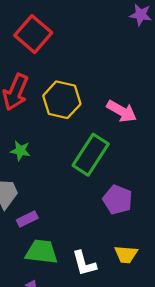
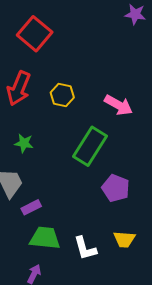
yellow hexagon: (62, 100) -> (62, 95), size x0.7

